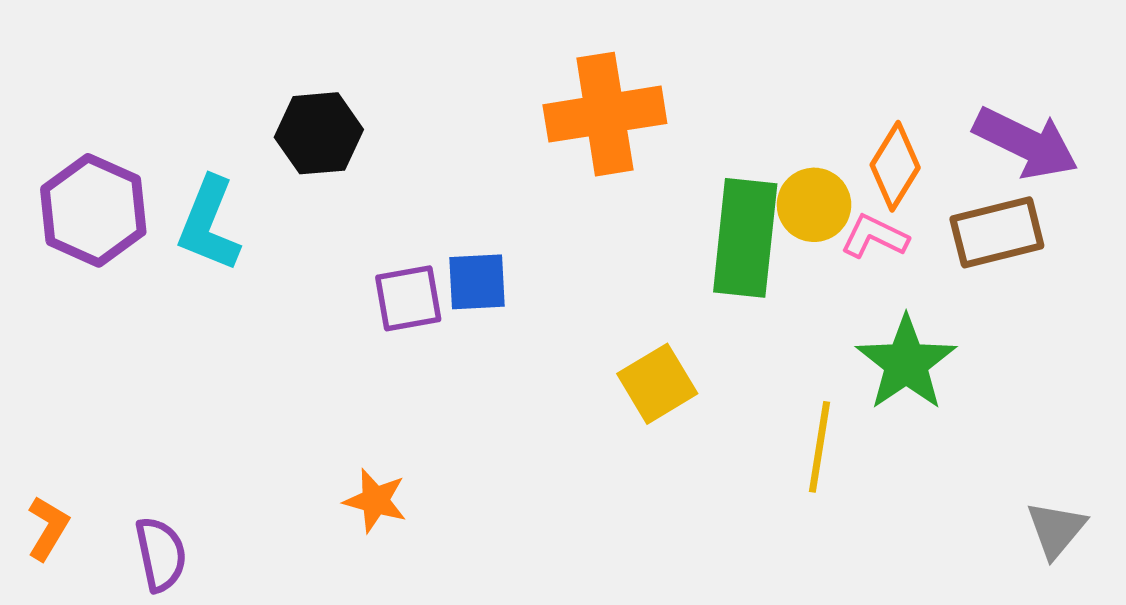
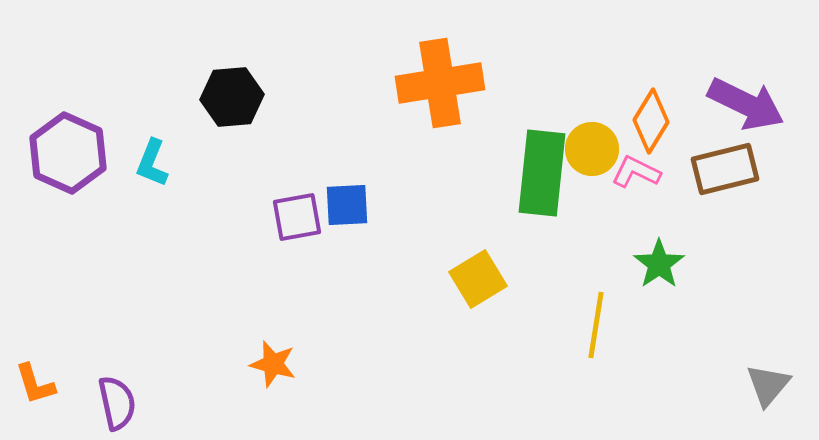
cyan L-shape: (209, 224) -> (152, 163), size x0.7
green star: (906, 363) -> (659, 264), size x0.7
orange L-shape: (48, 528) -> (35, 384), turned 132

